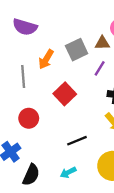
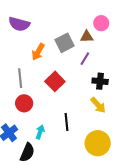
gray line: (23, 76) -> (20, 78), moved
black line: (77, 141) -> (66, 122), turned -72
cyan arrow: (68, 172) -> (40, 132), moved, turned 136

